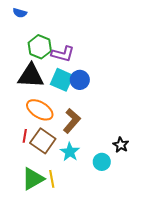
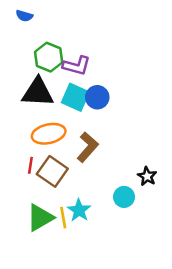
orange ellipse: (40, 110) -> (49, 134), turned -44
cyan star: (70, 152) -> (79, 210), moved

